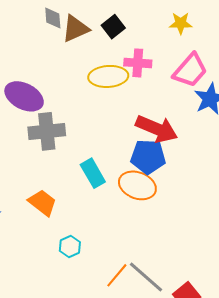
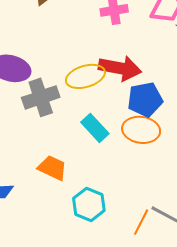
yellow ellipse: (108, 76) -> (85, 76), moved
red arrow: (157, 129) -> (120, 68), moved
cyan hexagon: (70, 247) -> (89, 204), size x1.5

